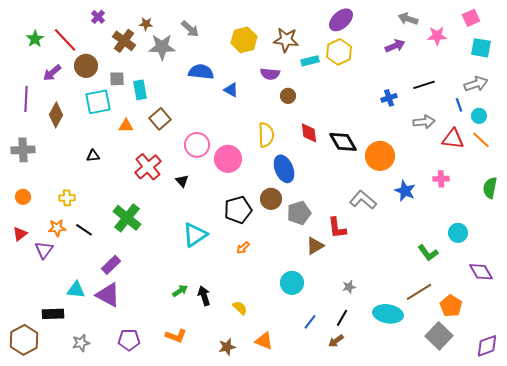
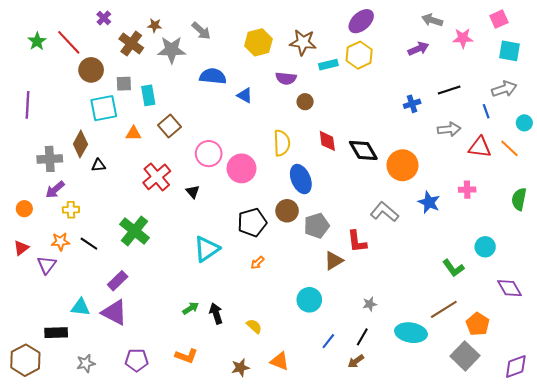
purple arrow: (52, 73) -> (55, 190), moved
brown diamond: (56, 115) -> (80, 144), moved
cyan circle: (479, 116) -> (524, 123), moved
gray cross: (23, 150) -> (50, 159), moved

